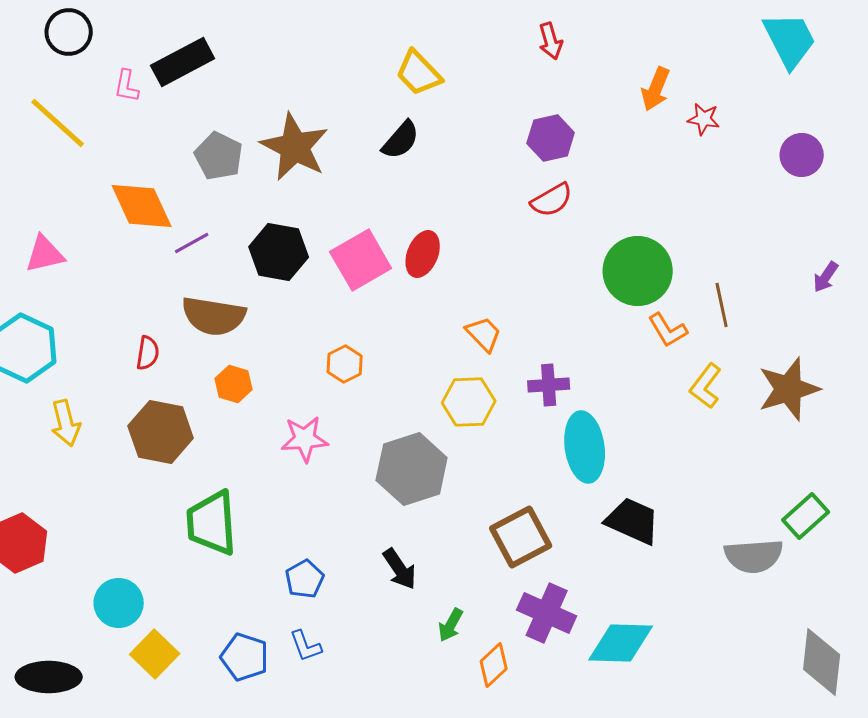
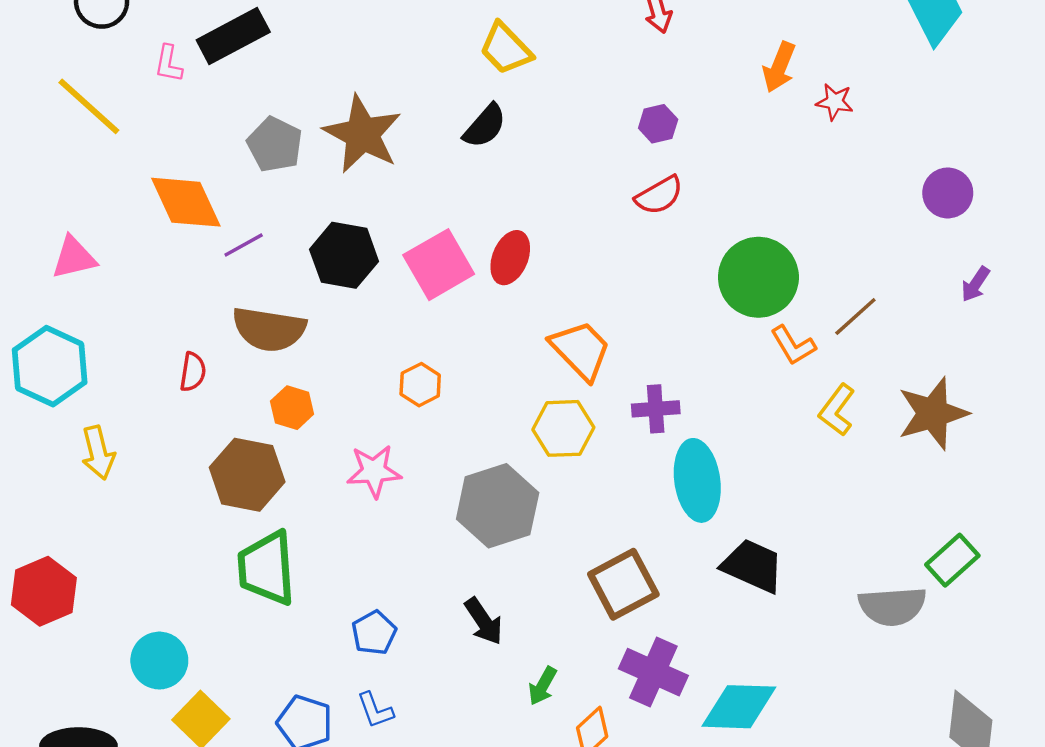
purple hexagon: (551, 138) -> (658, 124), size x0.7
purple circle: (802, 155) -> (948, 193), moved
brown line: (722, 305) -> (855, 316), turned 60
orange trapezoid: (484, 334) -> (581, 350), size x1.5
brown hexagon: (161, 432) -> (247, 475), moved

